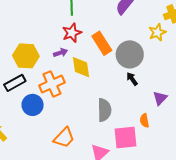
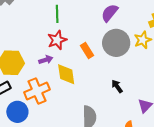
orange rectangle: (102, 43) -> (87, 51), size x0.7
gray circle: (130, 54) -> (116, 43), moved

